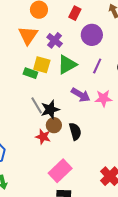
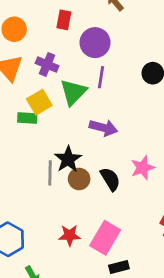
yellow square: (42, 65) -> (39, 102), turned -30
purple line: (97, 66) -> (101, 77), moved
pink star: (103, 98) -> (143, 168), moved
gray line: (37, 105) -> (50, 173), moved, turned 48
red star: (43, 137) -> (70, 235), moved

